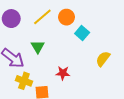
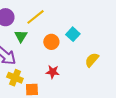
orange circle: (67, 17) -> (51, 42), moved
green triangle: (38, 47) -> (21, 36), moved

